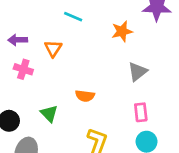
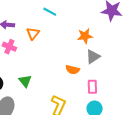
orange star: (122, 31) -> (85, 36), moved
orange semicircle: (85, 96) -> (73, 70), moved

